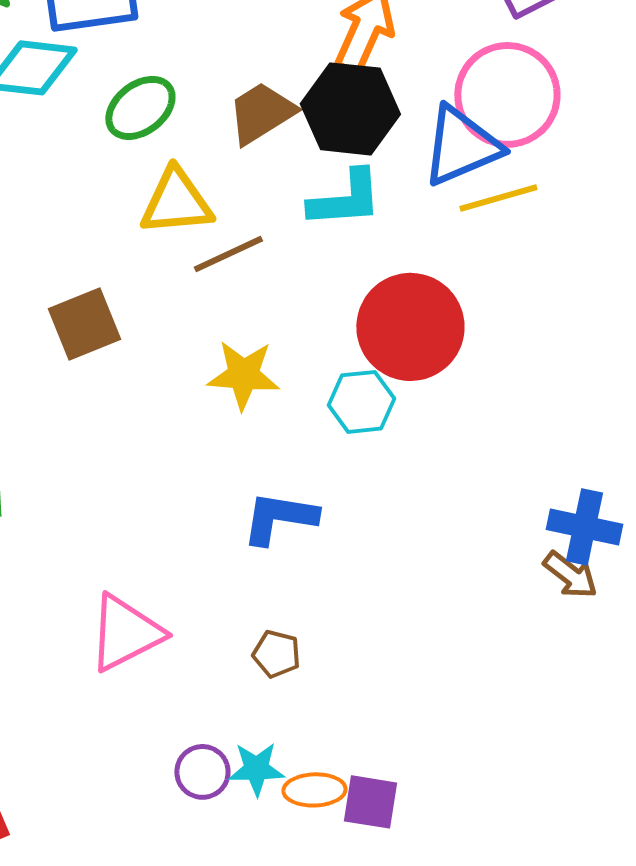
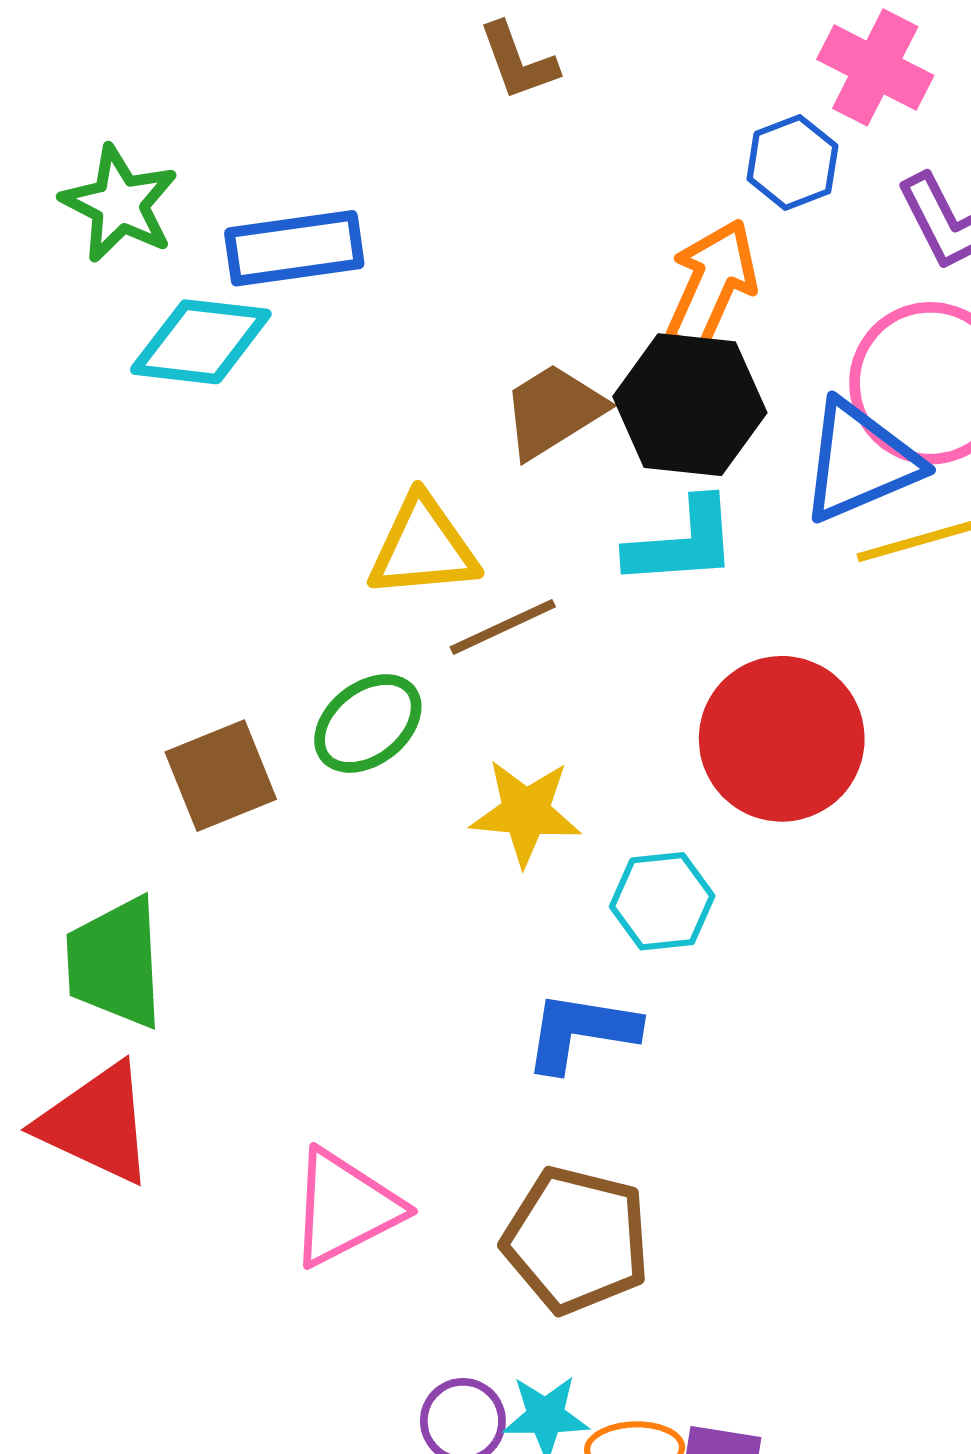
green ellipse: (140, 108) -> (368, 723), moved
brown square: (84, 324) -> (221, 776), moved
cyan hexagon: (361, 402) -> (662, 901), moved
brown pentagon: (276, 654) -> (576, 1240), size x2.0

